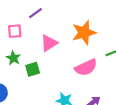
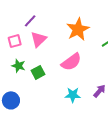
pink triangle: (49, 43) -> (39, 39), moved
pink semicircle: (86, 67) -> (71, 62), moved

